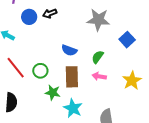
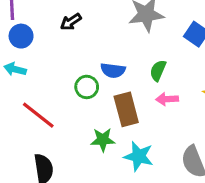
blue circle: (29, 17) -> (21, 36), moved
green circle: (40, 71) -> (87, 87), moved

